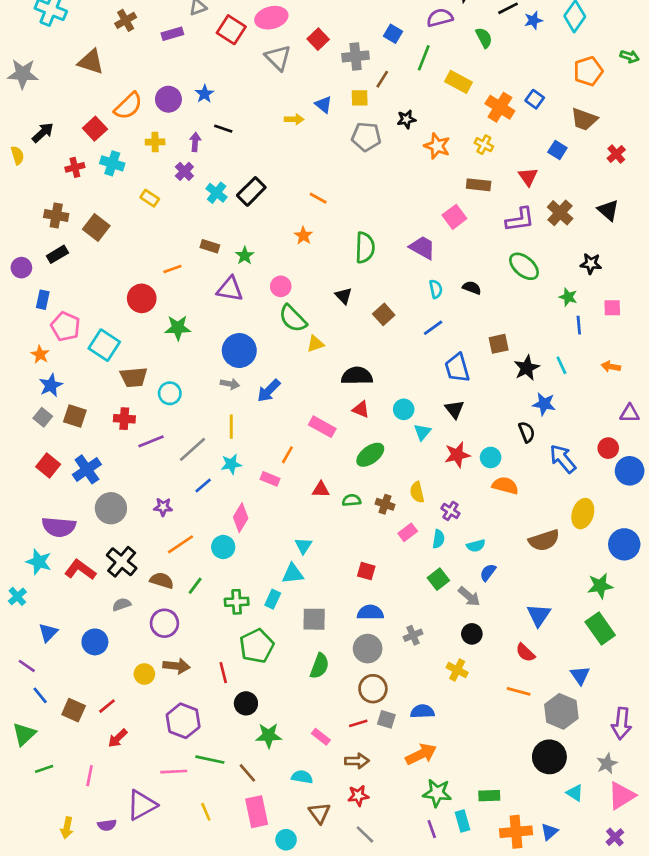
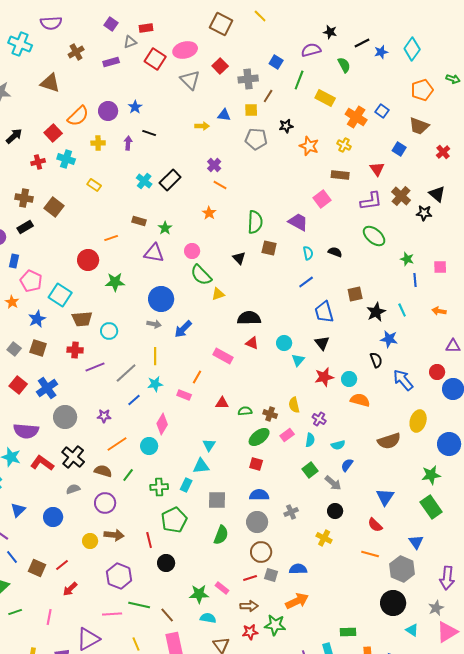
blue triangle: (323, 105) -> (224, 115), turned -32
purple cross: (184, 171) -> (214, 165), moved
black star: (591, 264) -> (424, 213), moved
brown square: (384, 314) -> (269, 248), moved, turned -35
blue star: (51, 385) -> (37, 319), moved
green ellipse: (370, 455) -> (259, 437), moved
green star: (269, 735) -> (199, 594), moved
green star: (437, 793) -> (275, 625), moved

